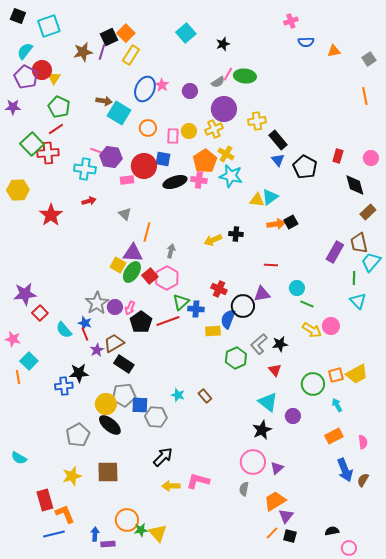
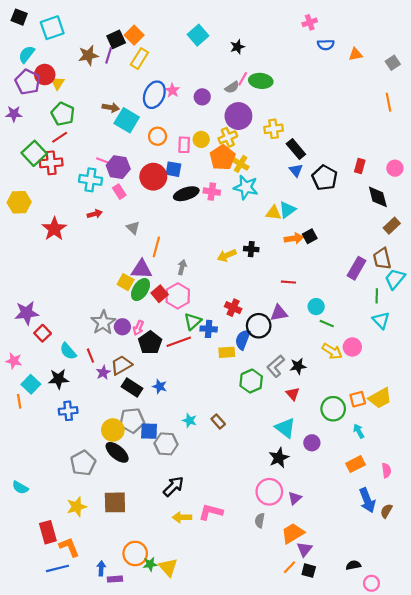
orange pentagon: (205, 161) -> (222, 158), moved
pink rectangle: (127, 180) -> (119, 192), moved, turned 64
blue star: (85, 323) -> (160, 386), moved
black star: (79, 373) -> (59, 379), moved

